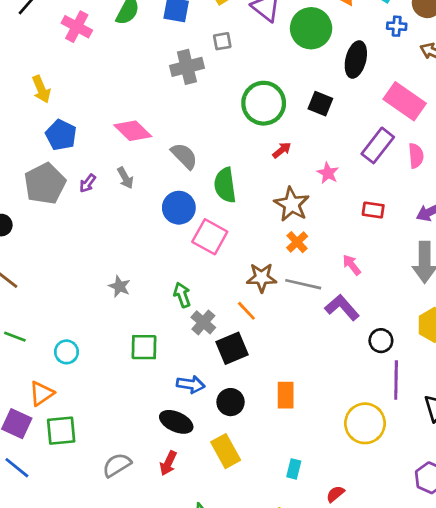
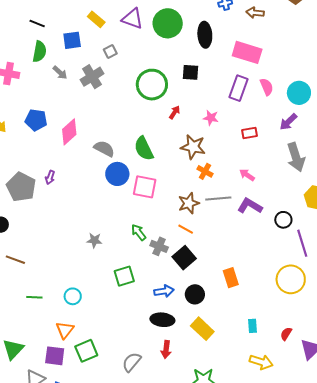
pink diamond: (133, 131) -> (69, 132), turned -68
blue pentagon: (61, 135) -> (36, 120), moved
gray semicircle: (184, 156) -> (104, 149), moved
gray arrow: (125, 178) -> (60, 73), moved

